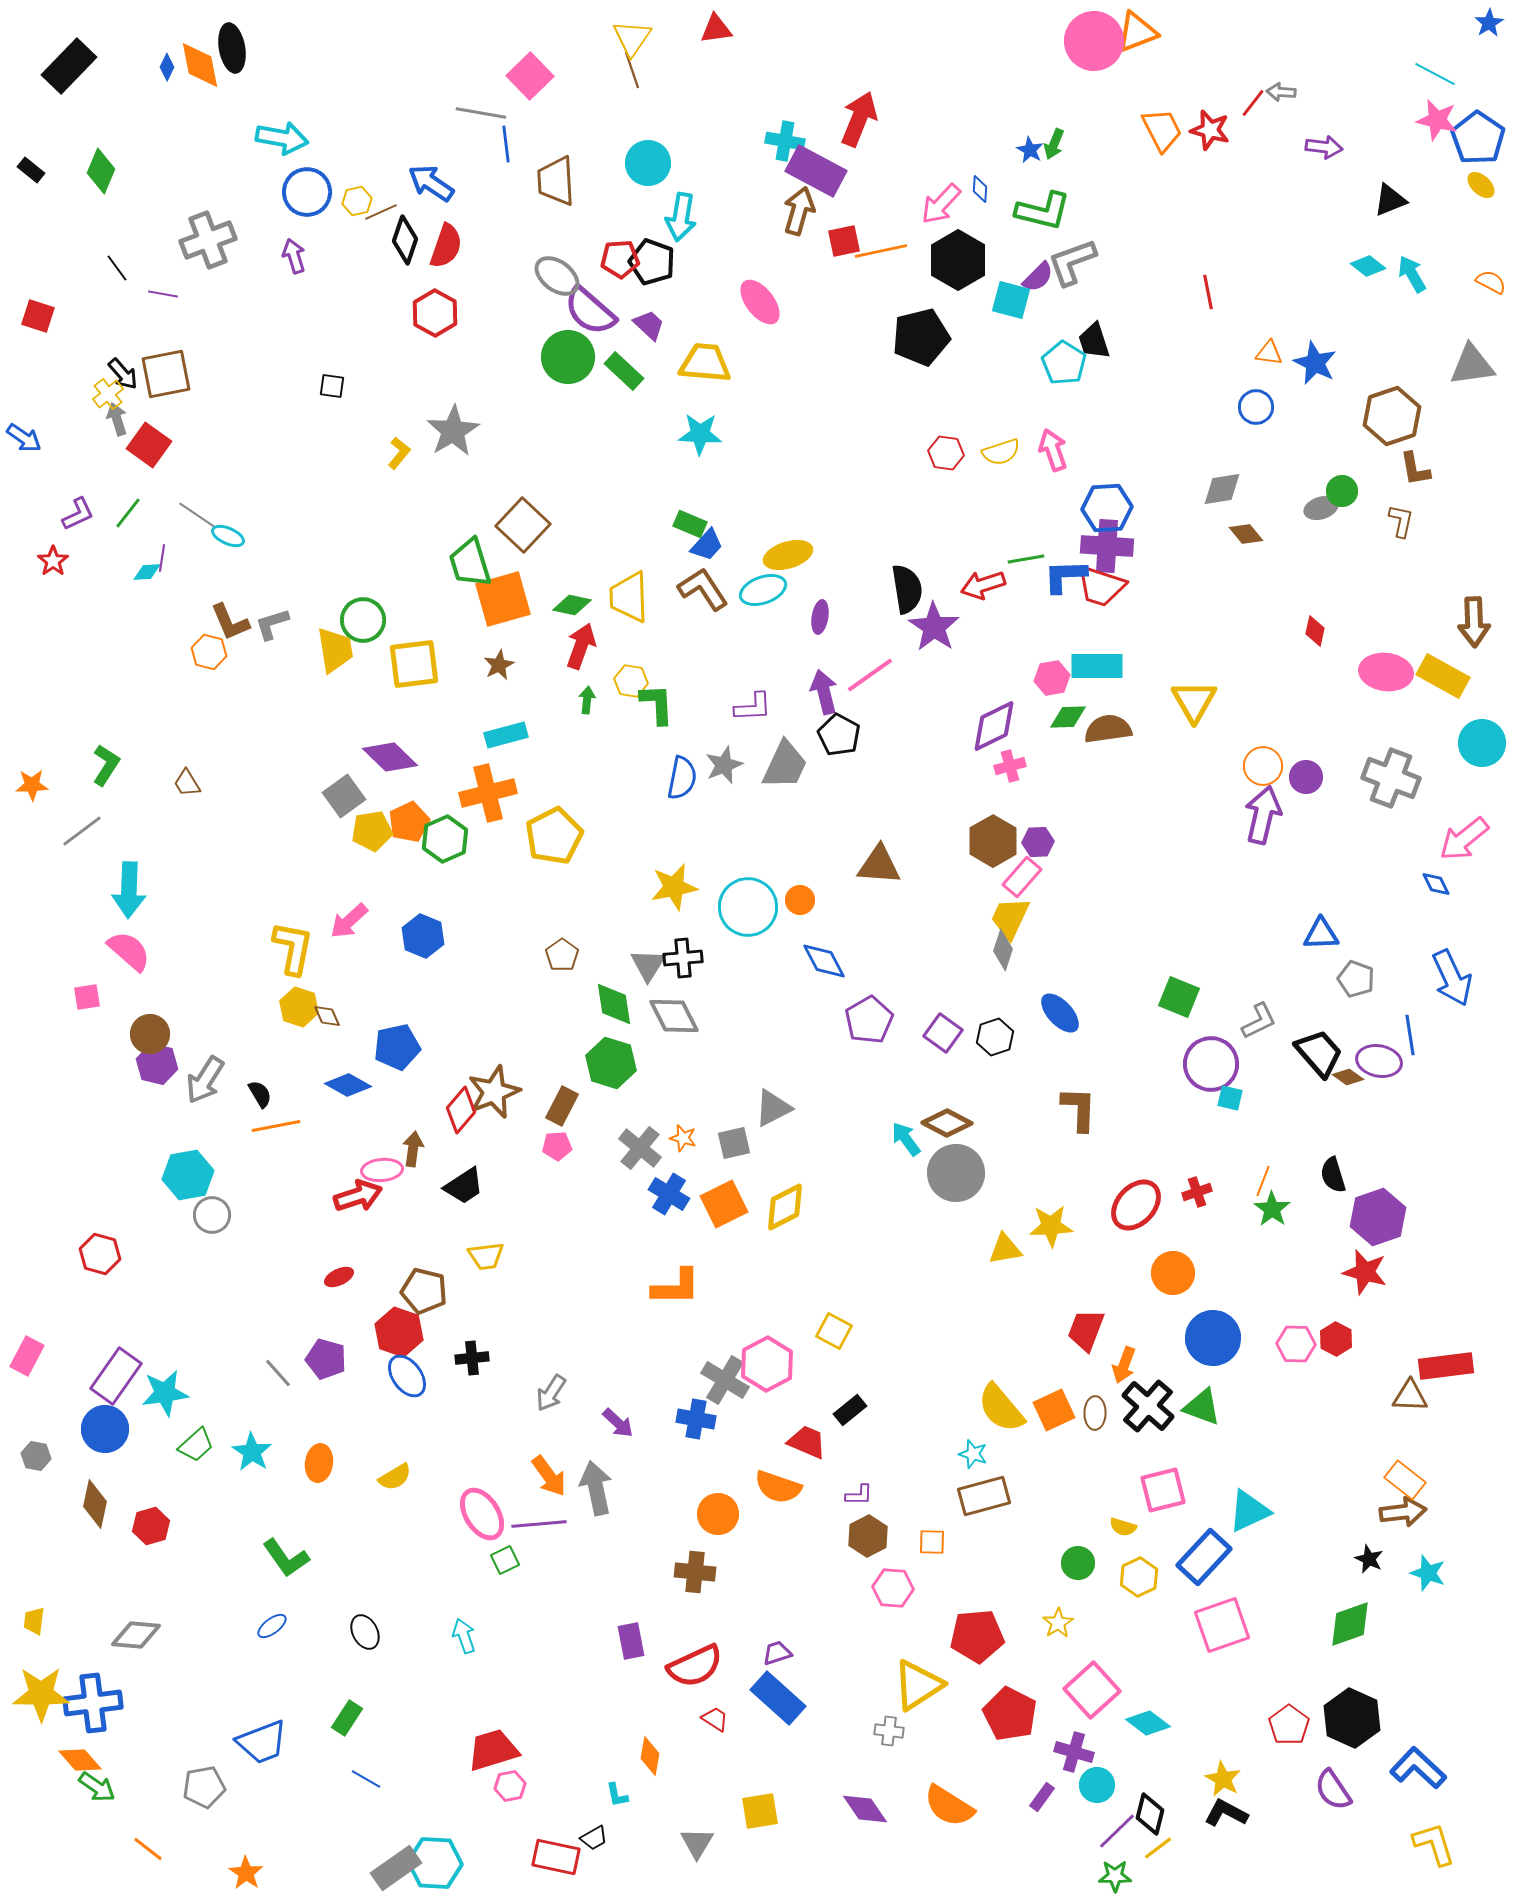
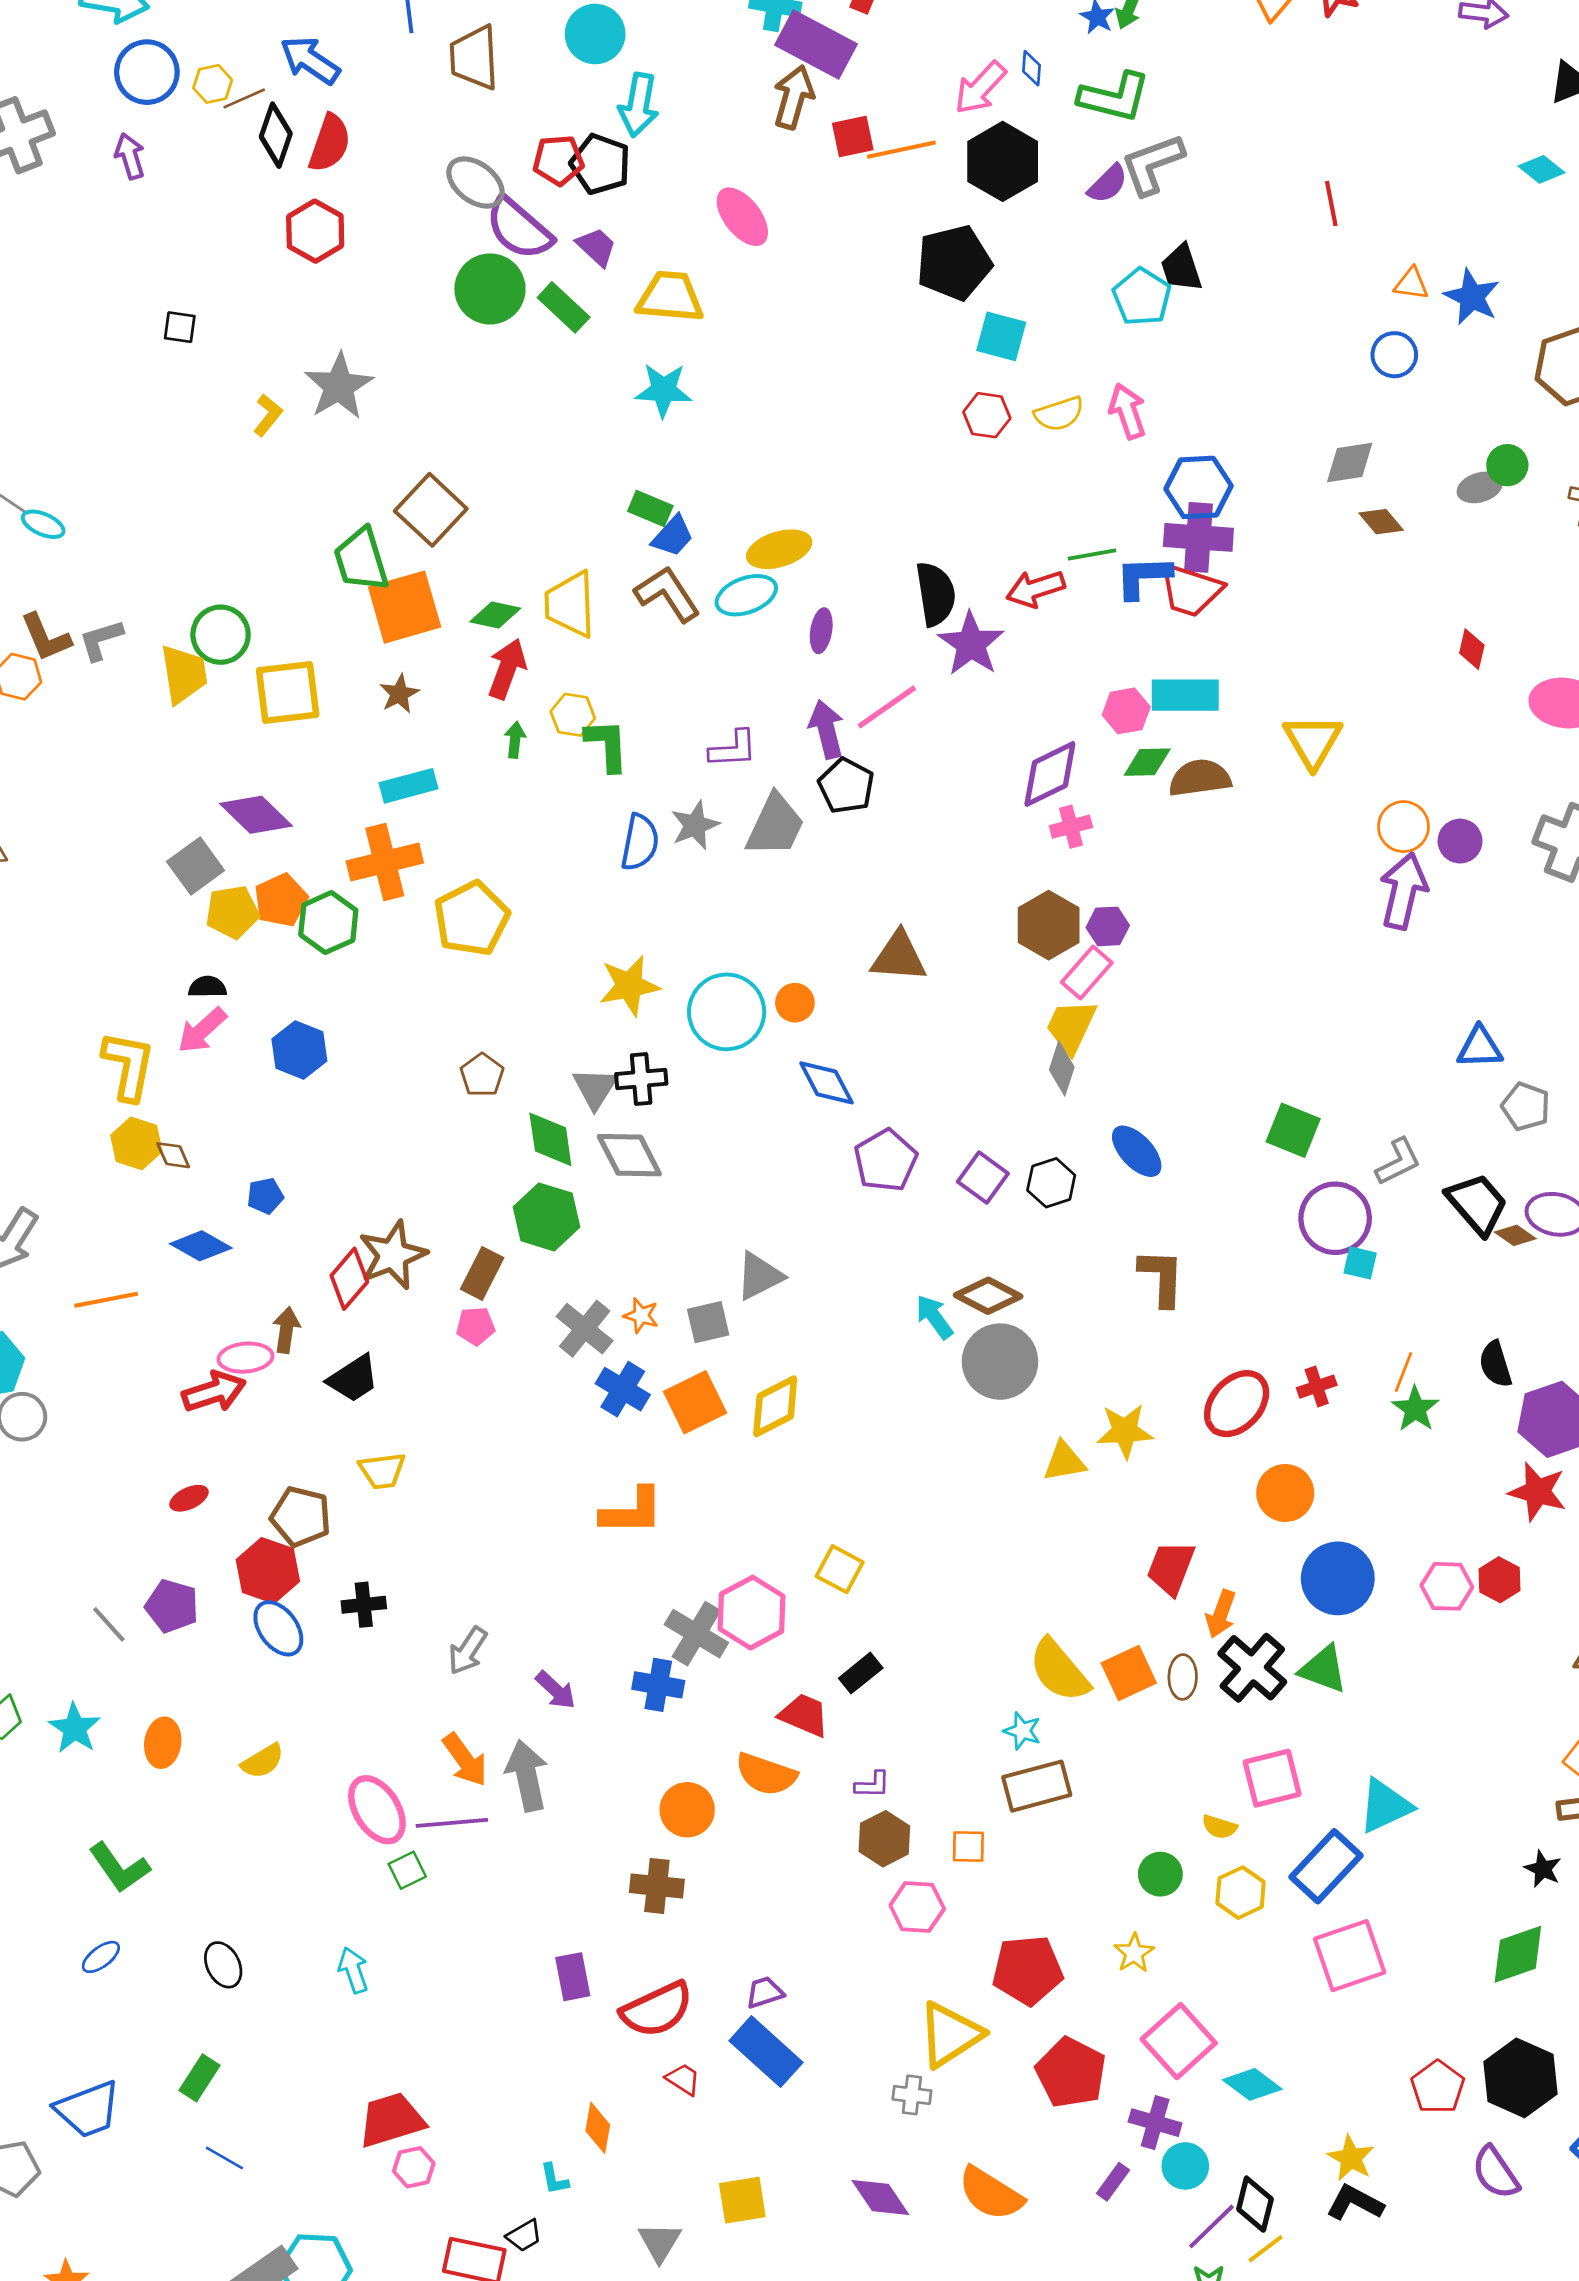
cyan square: (1011, 300) -> (1001, 336), moved
blue pentagon: (397, 1047) -> (265, 1196), size x0.6
black semicircle: (260, 1094) -> (207, 987), moved, turned -60

